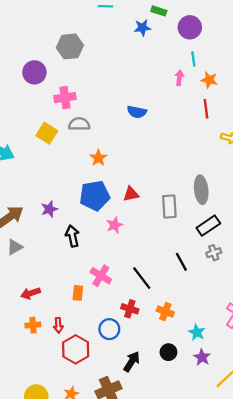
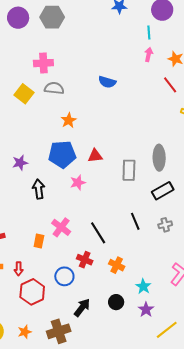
cyan line: (193, 59) -> (149, 33), moved
purple circle: (34, 72) -> (18, 18), moved
red line: (206, 109) -> (170, 85), turned -36
gray cross: (214, 253) -> (165, 225), moved

